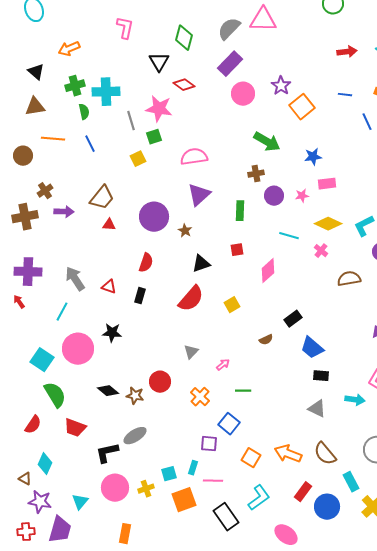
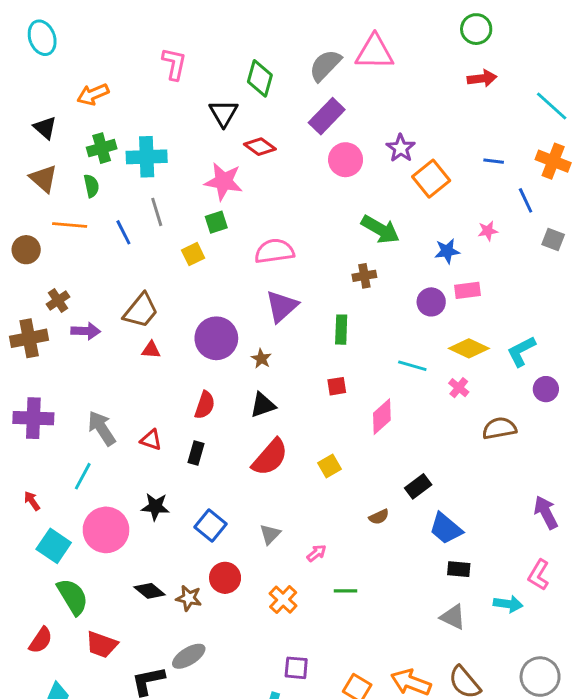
red arrow: (347, 52) -> (482, 78), moved
brown triangle: (35, 107) -> (44, 179), turned 50
green semicircle: (84, 112) -> (91, 186), moved
gray line: (131, 121) -> (157, 212), moved
purple circle: (274, 196) -> (431, 302), moved
pink star: (302, 196) -> (488, 231), moved
black triangle: (201, 264) -> (263, 405), moved
red arrow: (19, 302) -> (32, 501), moved
blue square: (229, 424) -> (211, 526), moved

